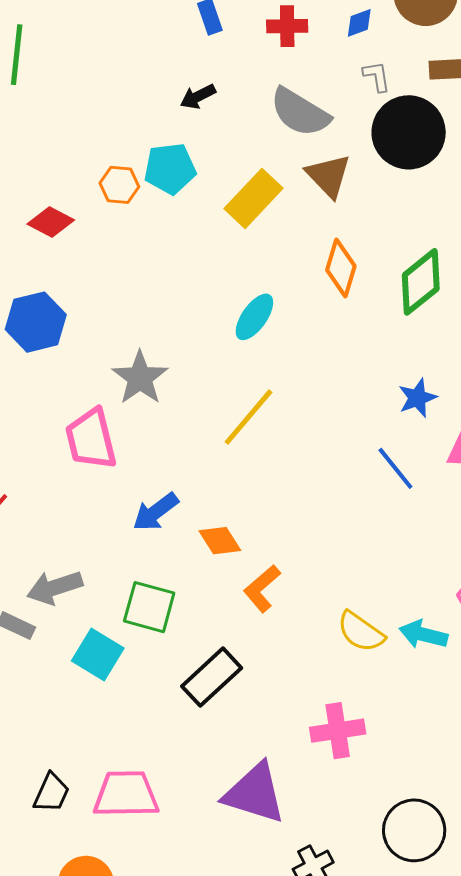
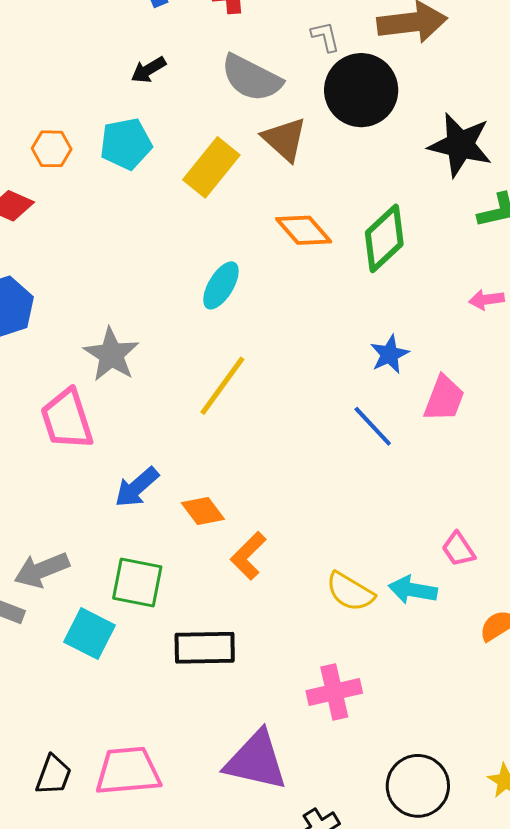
orange hexagon: (119, 185) -> (52, 149), moved
orange diamond: (341, 268) -> (304, 230), turned -54
black rectangle: (212, 677) -> (205, 648), turned 46

